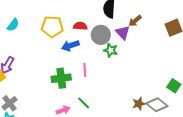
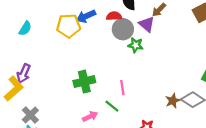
red semicircle: (80, 26) -> (114, 16), moved
blue arrow: (70, 46) -> (86, 16), moved
pink line: (85, 70) -> (122, 88), moved

